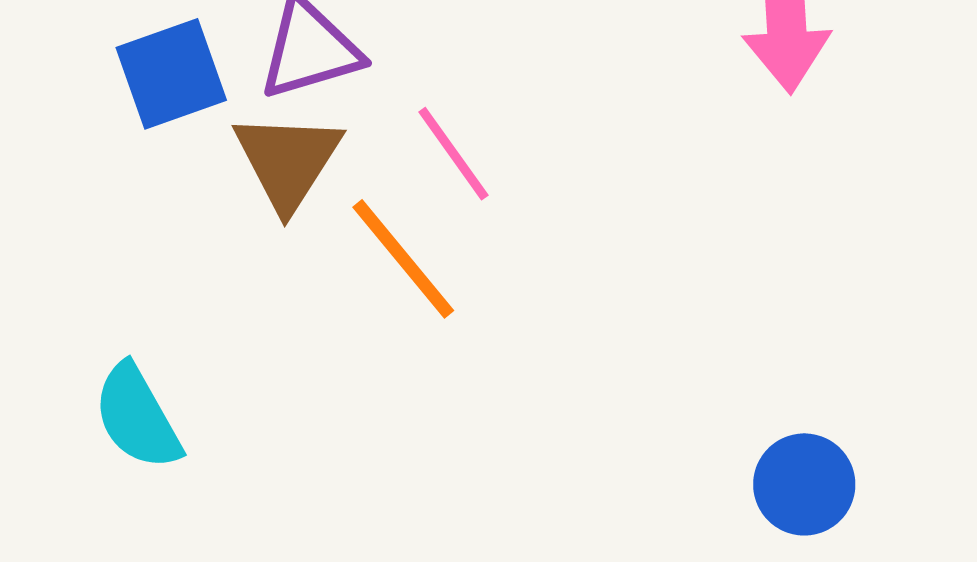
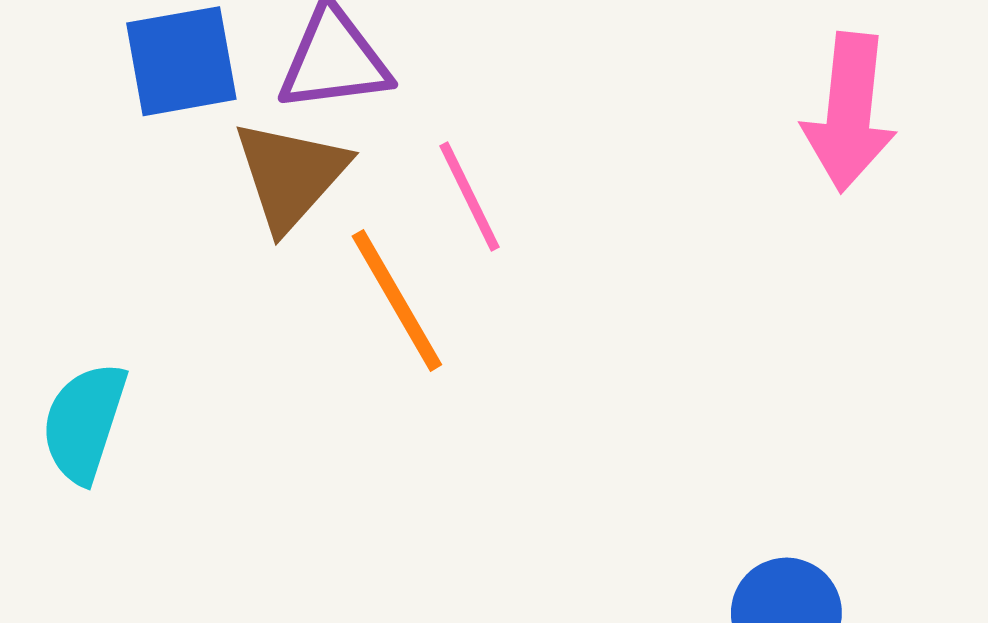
cyan semicircle: (137, 417) -> (84, 422), turned 38

